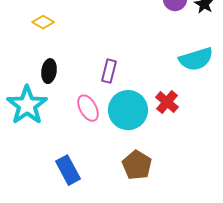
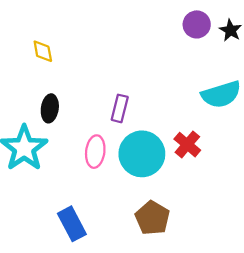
yellow diamond: (43, 22) -> (43, 51), turned 50
pink ellipse: (88, 108) -> (95, 152), turned 36

